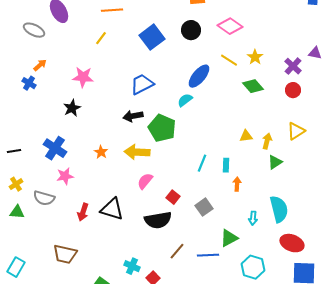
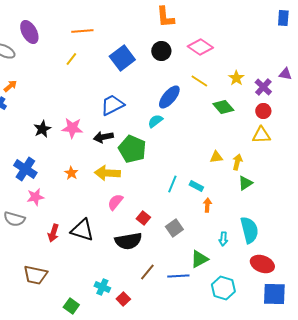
yellow star: (255, 57) -> (236, 78), moved
pink star: (83, 77) -> (72, 128), moved
yellow triangle: (296, 131) -> (261, 135), moved, turned 30
cyan rectangle: (226, 165) -> (196, 186), turned -64

